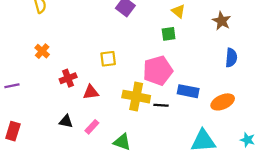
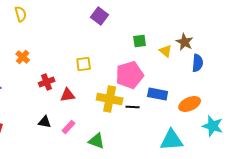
yellow triangle: (178, 11) -> (166, 51), moved
brown star: (222, 21) -> (185, 42), moved
cyan star: (247, 140) -> (213, 126), moved, size x1.5

